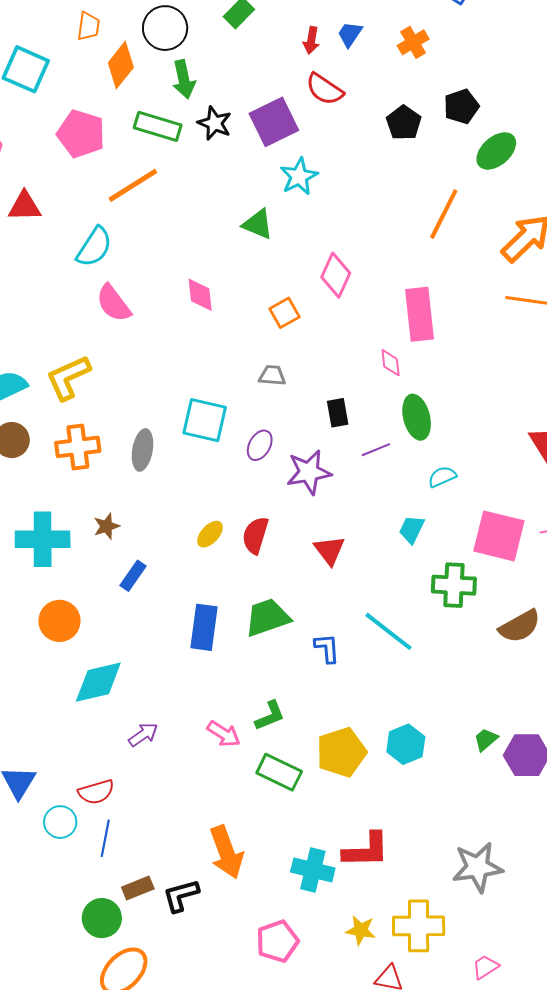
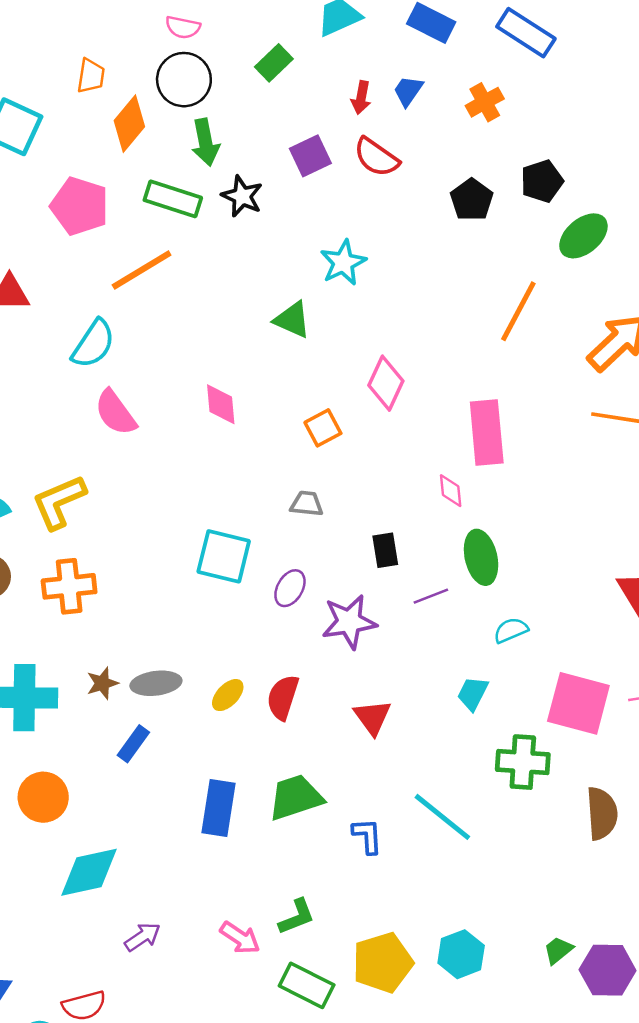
purple square: (274, 122) -> (310, 156), moved, size x0.7
gray ellipse: (143, 450) -> (156, 683), moved, turned 72
brown semicircle: (520, 626) -> (602, 813), turned -66

